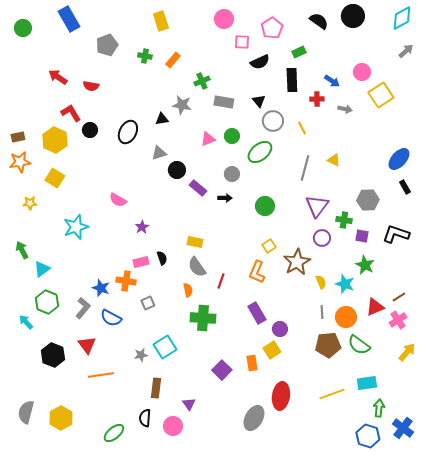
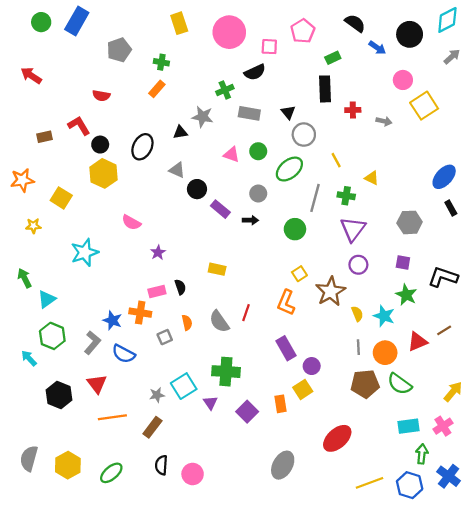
black circle: (353, 16) -> (410, 34), moved
blue rectangle: (69, 19) -> (77, 21), turned 60
pink circle: (224, 19) -> (229, 32), moved, size x1.5
green circle: (23, 28) -> (41, 22), moved
orange rectangle: (173, 60) -> (157, 89), moved
black semicircle: (260, 62) -> (255, 72), moved
red arrow: (58, 77) -> (31, 76), moved
blue arrow: (332, 81) -> (377, 48), moved
yellow line: (302, 128) -> (336, 160), moved
brown rectangle: (18, 137) -> (45, 137), moved
pink triangle: (208, 139) -> (232, 155), turned 42
yellow hexagon: (55, 140) -> (104, 173), moved
gray triangle: (159, 153) -> (177, 170), turned 42
gray line: (305, 168) -> (315, 198), moved
green cross: (344, 220) -> (346, 196), moved
black L-shape: (396, 234) -> (443, 277), moved
gray semicircle: (197, 267) -> (219, 322), moved
orange semicircle: (188, 290) -> (187, 323), moved
green cross: (203, 318) -> (226, 372), moved
pink cross: (398, 320) -> (443, 426), moved
brown rectangle: (156, 388) -> (152, 427), moved, turned 30
yellow line: (332, 394) -> (370, 483), moved
red ellipse: (281, 396) -> (337, 438), moved, turned 40
purple triangle: (189, 404) -> (210, 403), moved
green ellipse: (114, 433) -> (111, 473), moved

